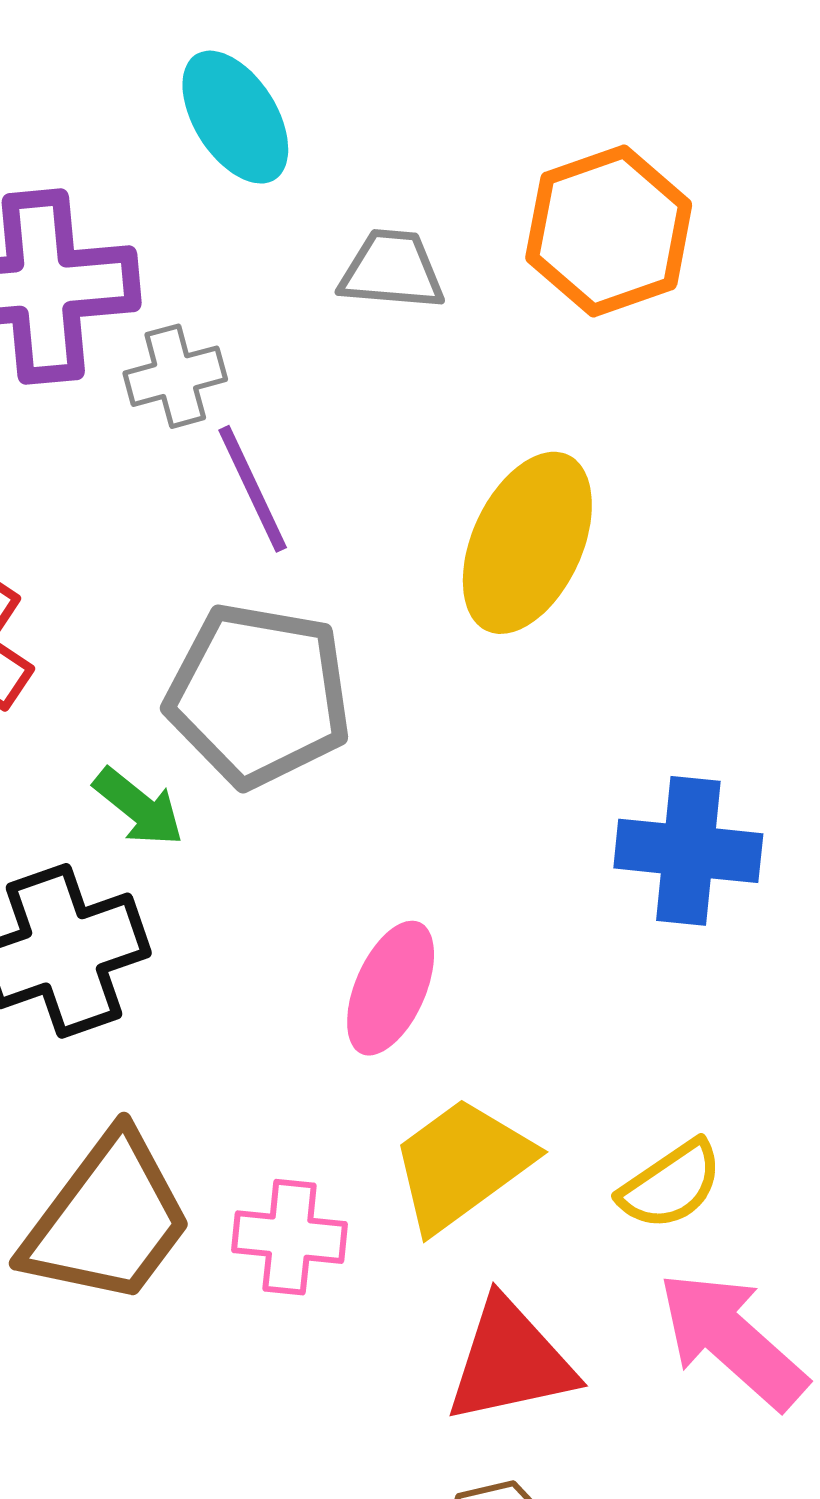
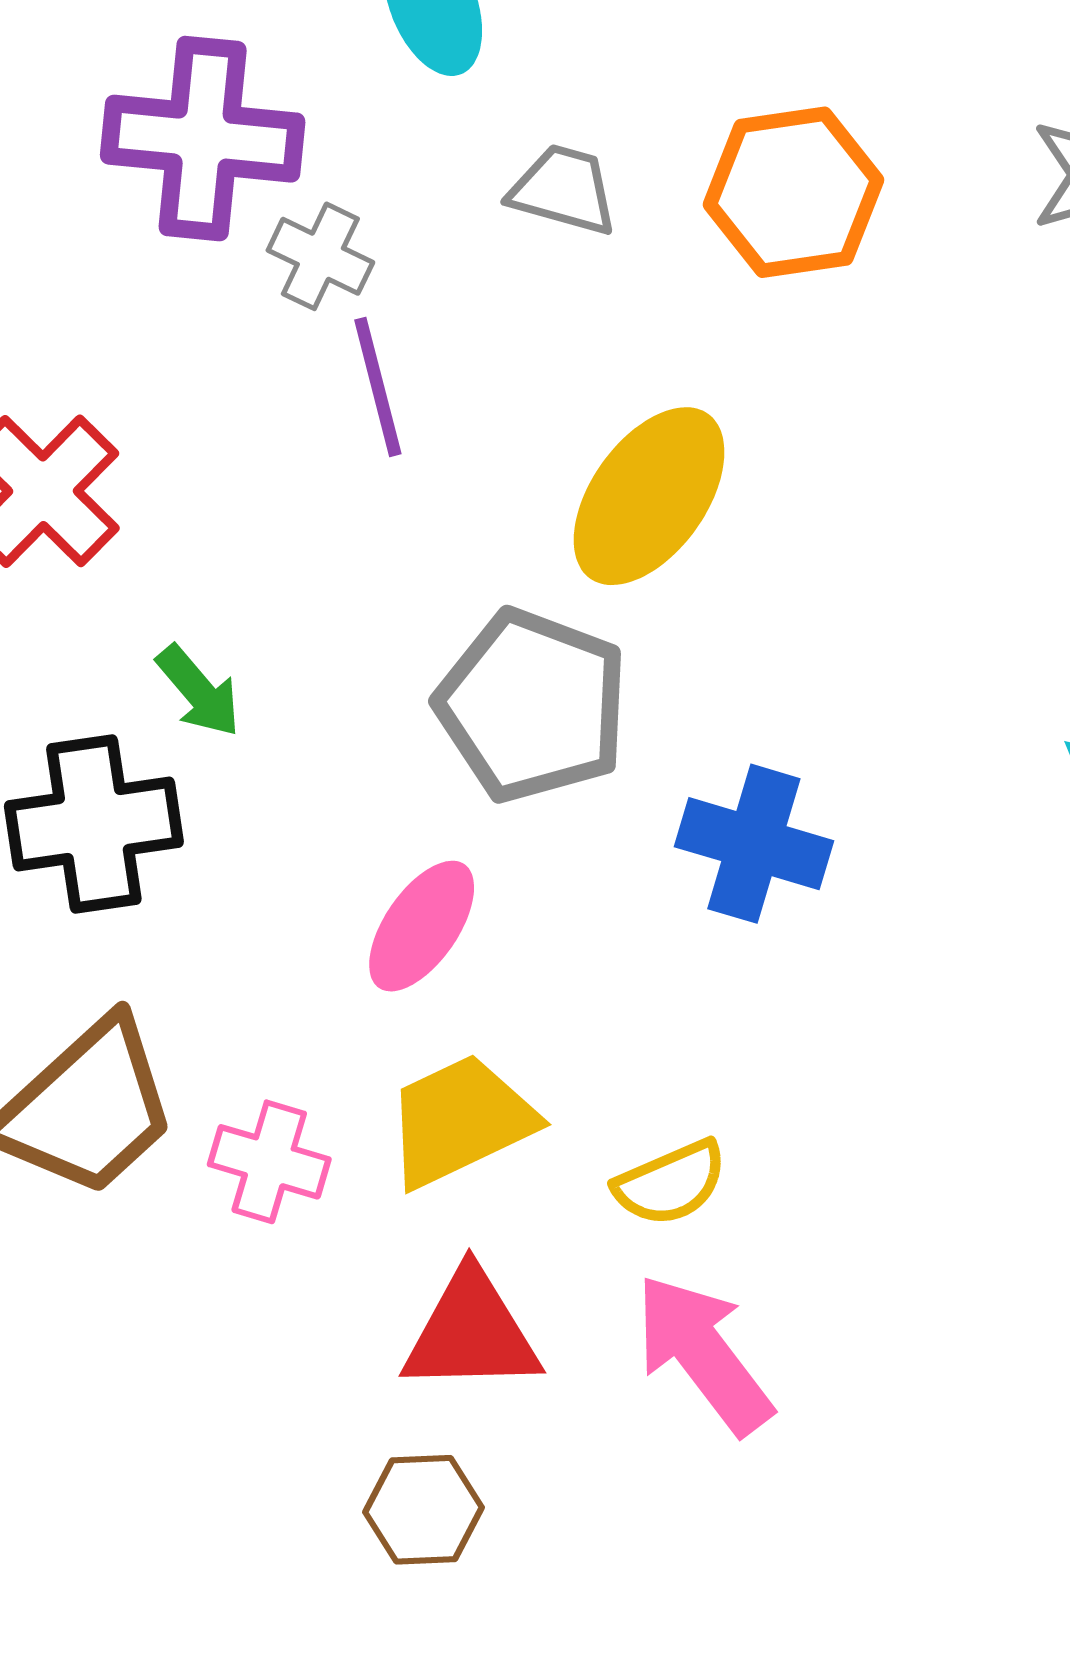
gray cross: (175, 376) -> (320, 256), turned 30
gray pentagon: (259, 695) -> (532, 706), moved

